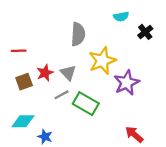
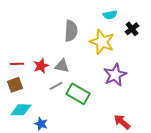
red line: (19, 51) -> (17, 64), moved
yellow star: (102, 61) -> (102, 42), moved, turned -30
gray triangle: (68, 73) -> (62, 66), turned -35
brown square: (24, 82) -> (15, 85), moved

